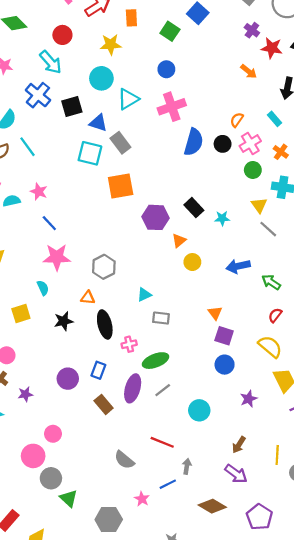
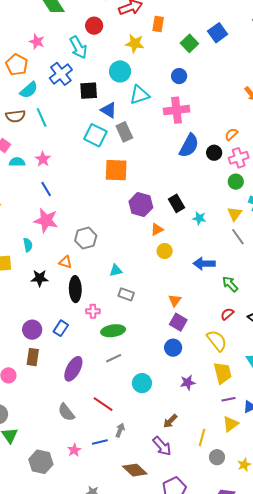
purple ellipse: (133, 388) -> (73, 369), moved
brown rectangle: (104, 404) -> (33, 357), moved, turned 36

